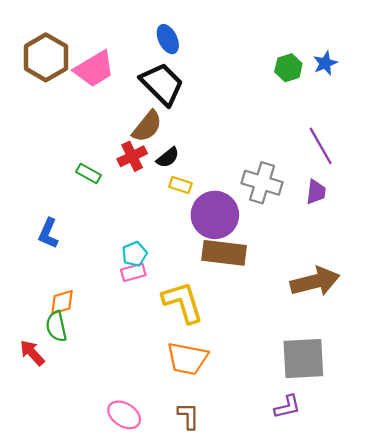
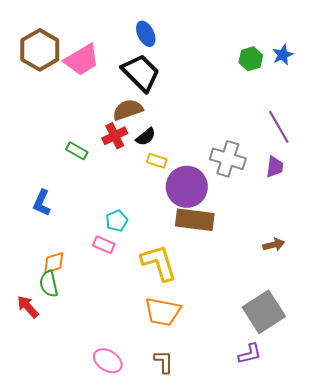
brown semicircle: (147, 126) -> (128, 110), turned -148
pink rectangle: (133, 272) -> (104, 245), moved, turned 40
brown arrow: (315, 282) -> (274, 245), size x0.5
gray square: (303, 359) -> (264, 312), turned -30

